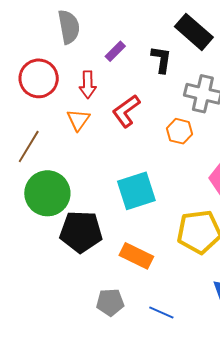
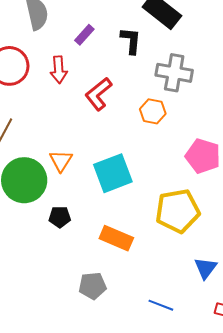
orange triangle: (78, 120) -> (61, 161), moved
black pentagon: (81, 232) -> (60, 217), size x0.5
blue line: (161, 313) -> (161, 305), moved

